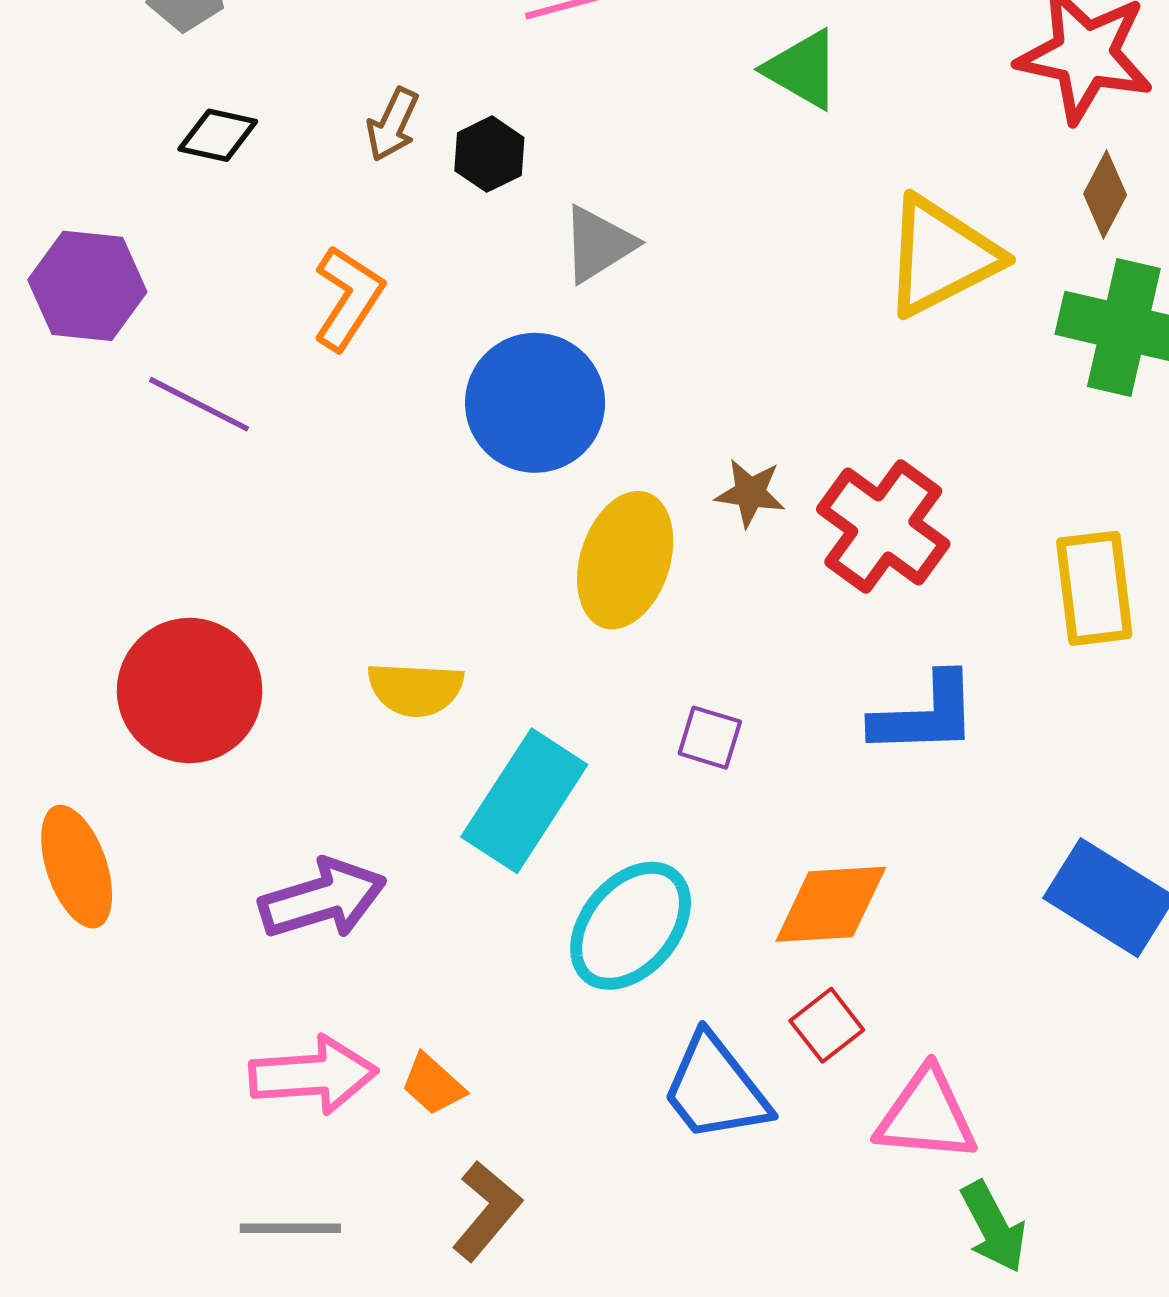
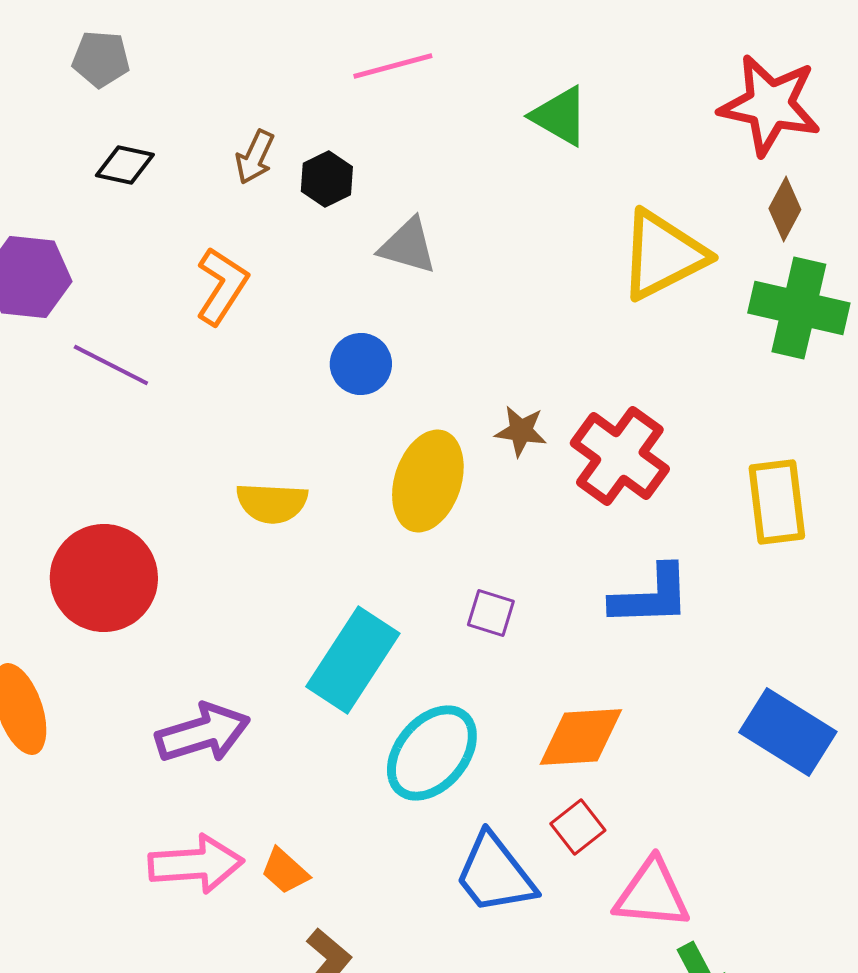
gray triangle: (598, 244) -> (408, 246), turned 48
blue circle: (535, 403) -> (361, 364), size x0.6
yellow semicircle: (415, 689) -> (272, 503), moved

